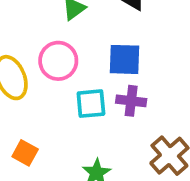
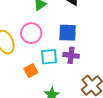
orange square: (25, 153) -> (31, 71), moved, turned 32

